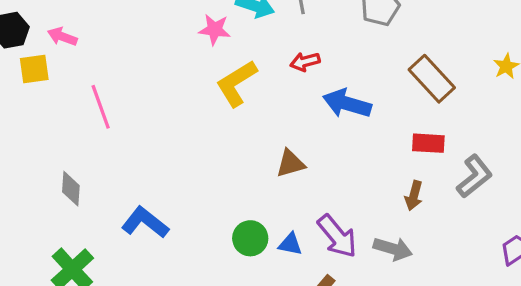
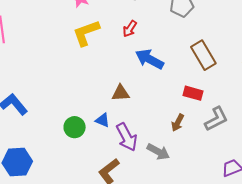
red arrow: (305, 62) -> (130, 29), turned -54
brown triangle: (290, 163) -> (121, 93), moved
blue triangle: (290, 244) -> (102, 120), moved

